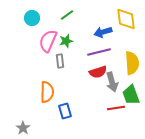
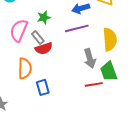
pink semicircle: (48, 41) -> (19, 30), moved
gray rectangle: (60, 61) -> (38, 37), turned -32
red semicircle: (98, 72) -> (44, 48), moved

